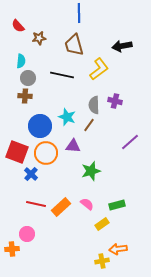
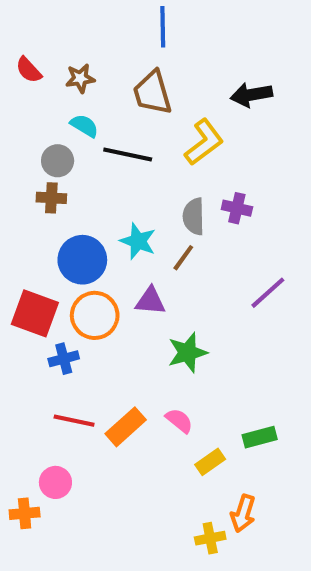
red semicircle: (18, 26) -> (29, 70), moved
cyan semicircle: (21, 61) -> (84, 126), moved, turned -64
blue cross: (31, 174) -> (64, 359), turned 32
green rectangle: (117, 205) -> (260, 437), moved
orange arrow: (118, 249) -> (243, 513), turned -66

